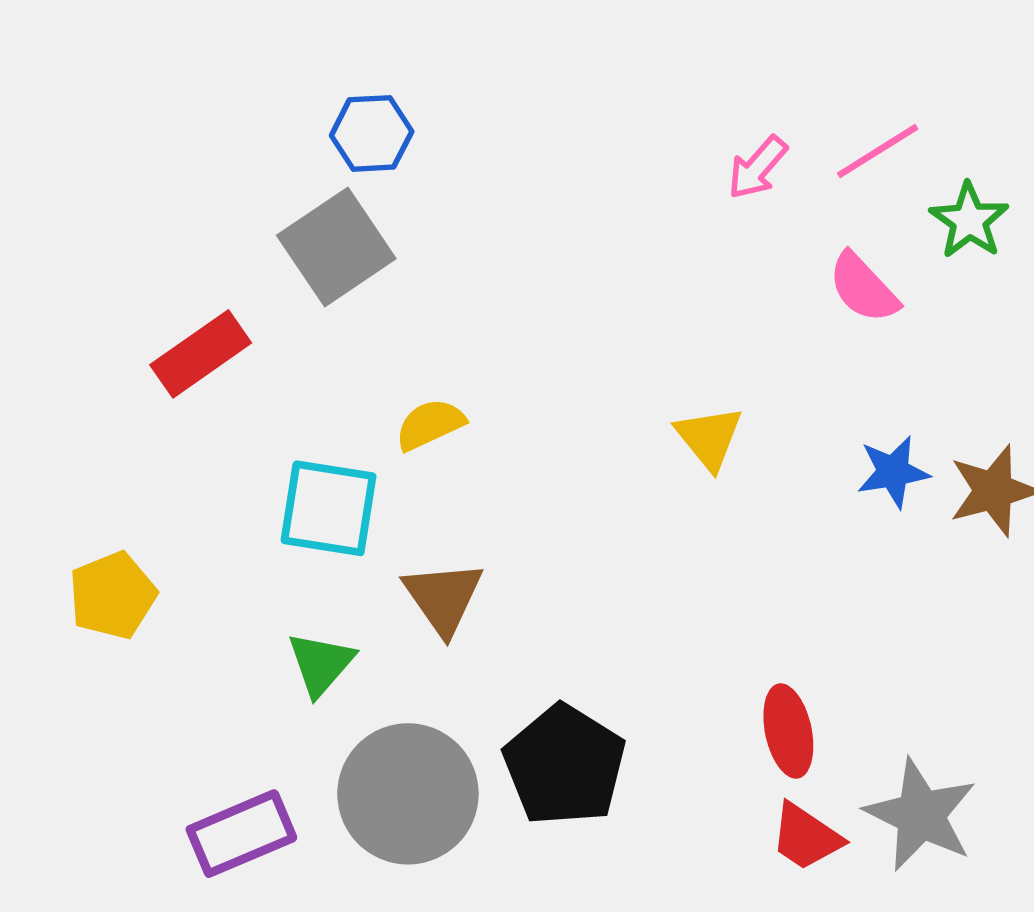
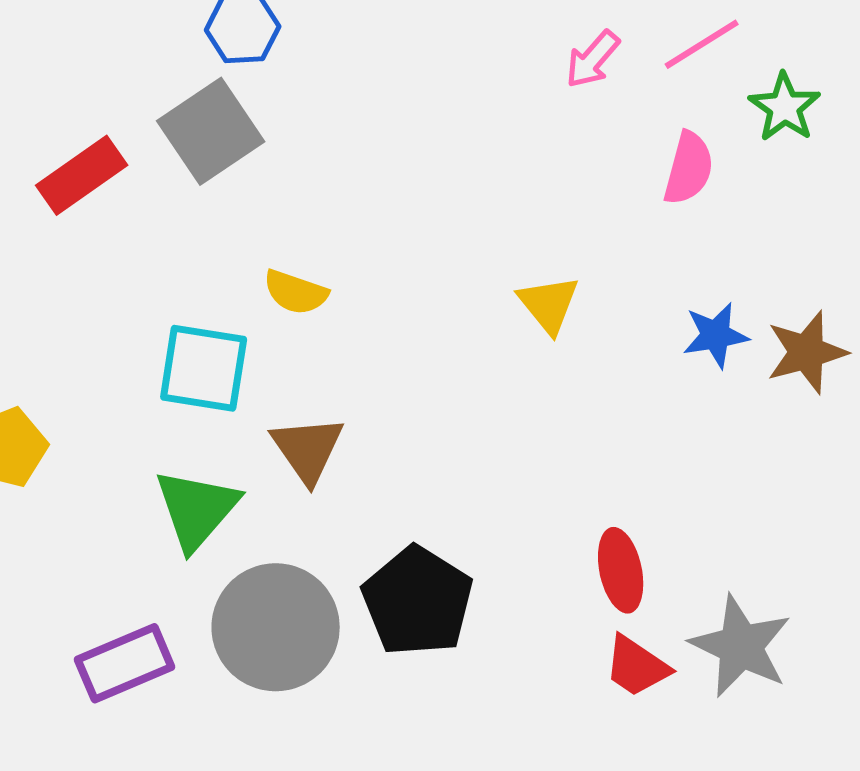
pink semicircle: (863, 288) -> (689, 168), turned -122
red rectangle: (201, 354) -> (82, 175), moved
yellow semicircle: (430, 424) -> (296, 292), turned -136
green triangle: (321, 664) -> (197, 509), size x1.4

